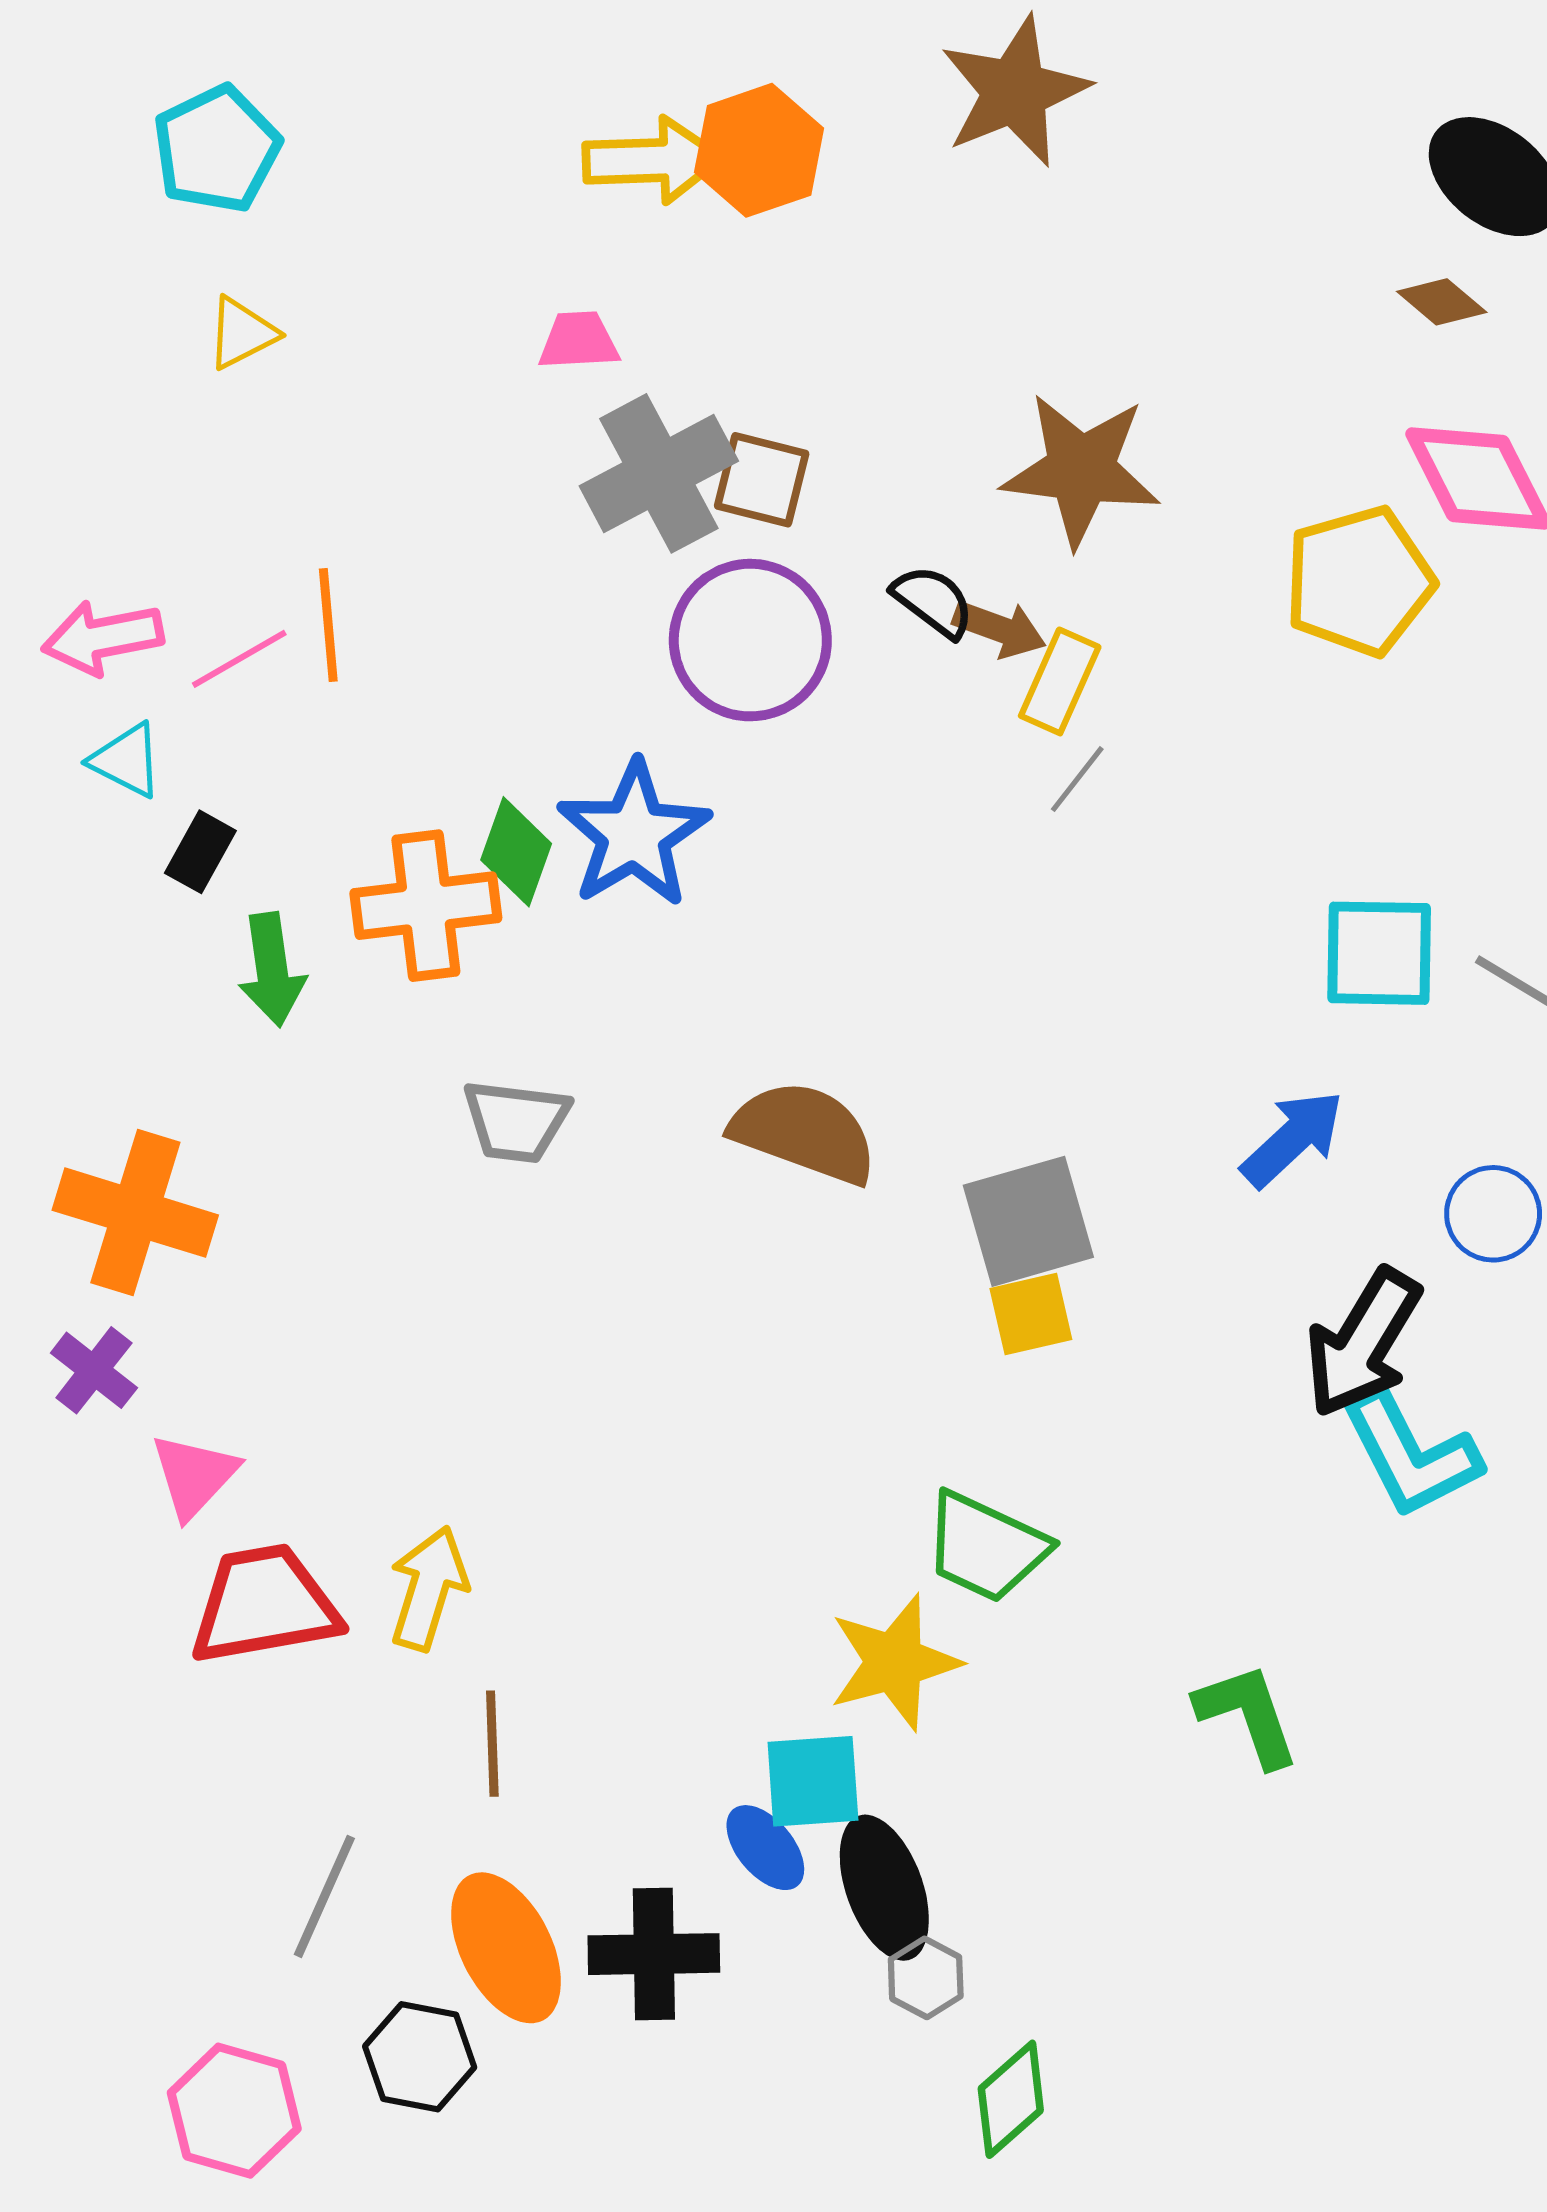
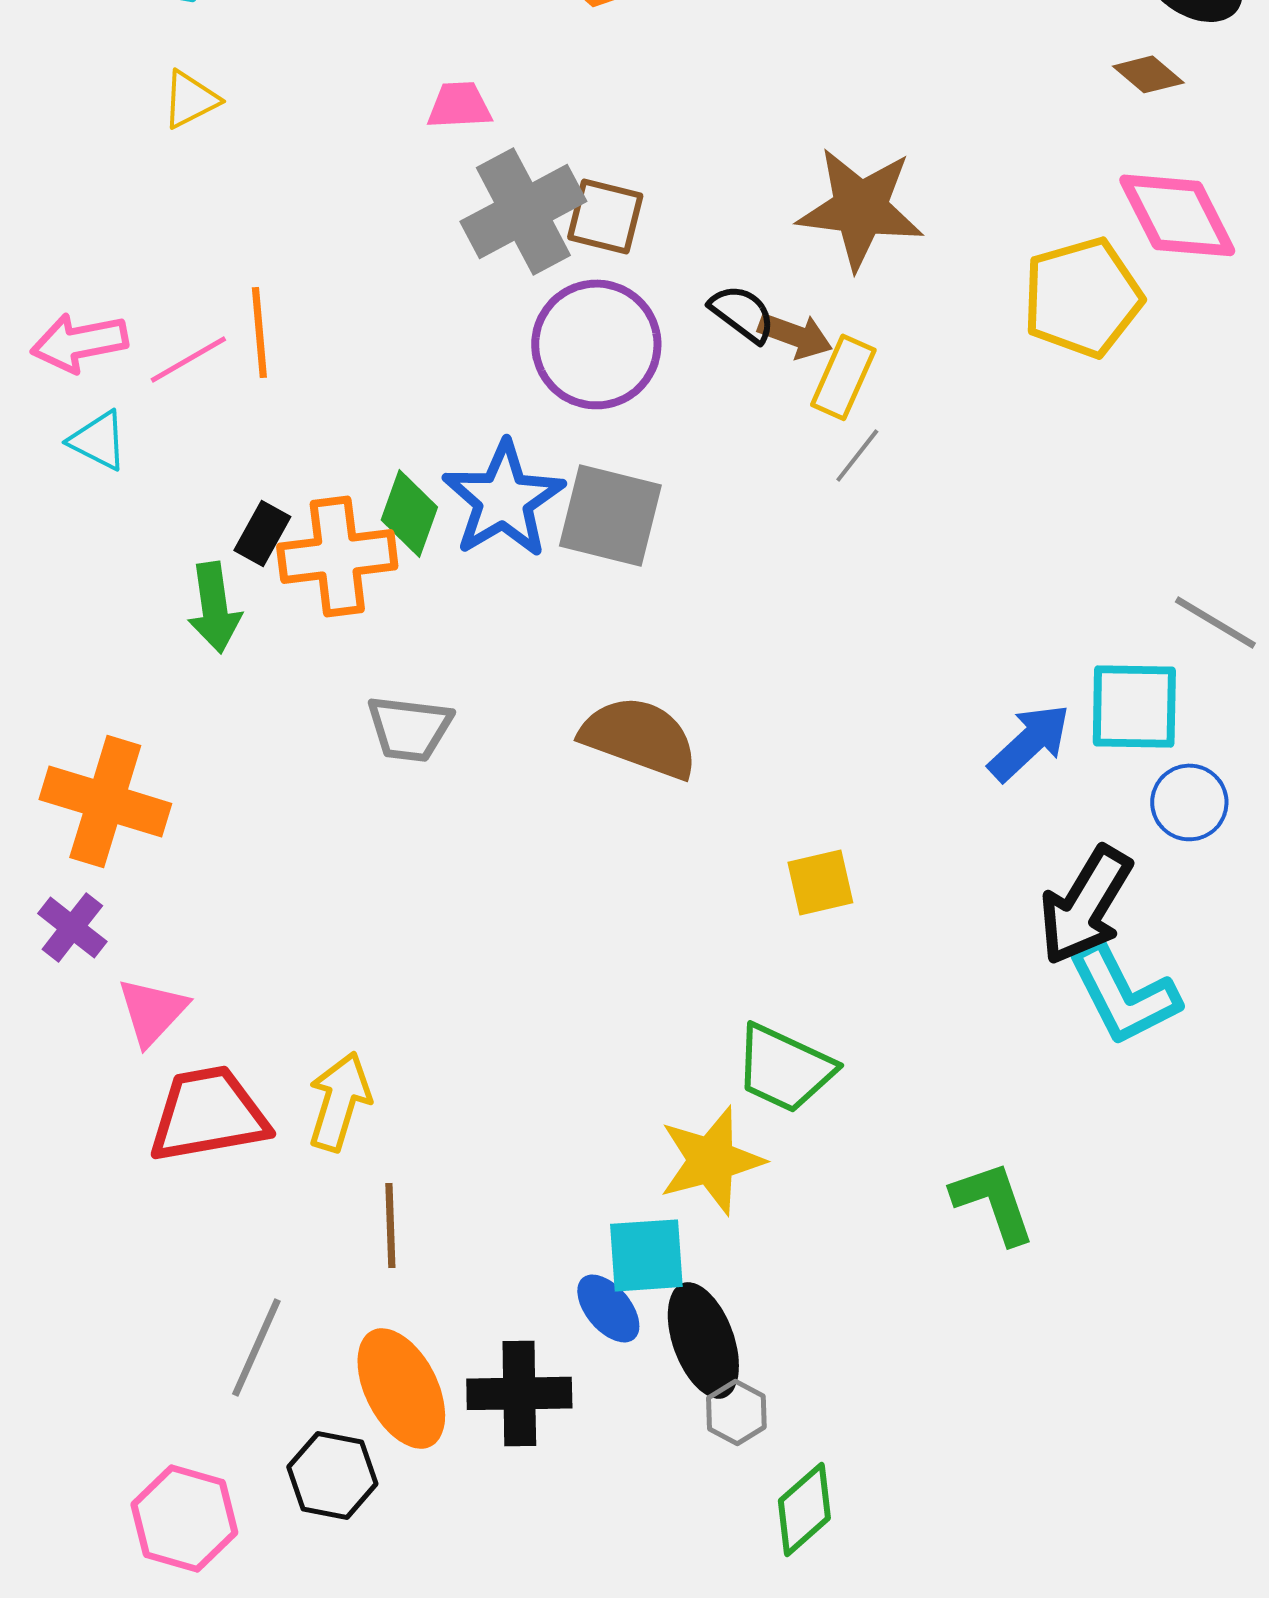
black rectangle: (200, 852) -> (262, 533), moved
cyan square: (1379, 953) -> (1134, 706), moved
gray square: (1028, 1221) -> (610, 515), moved, turned 30

